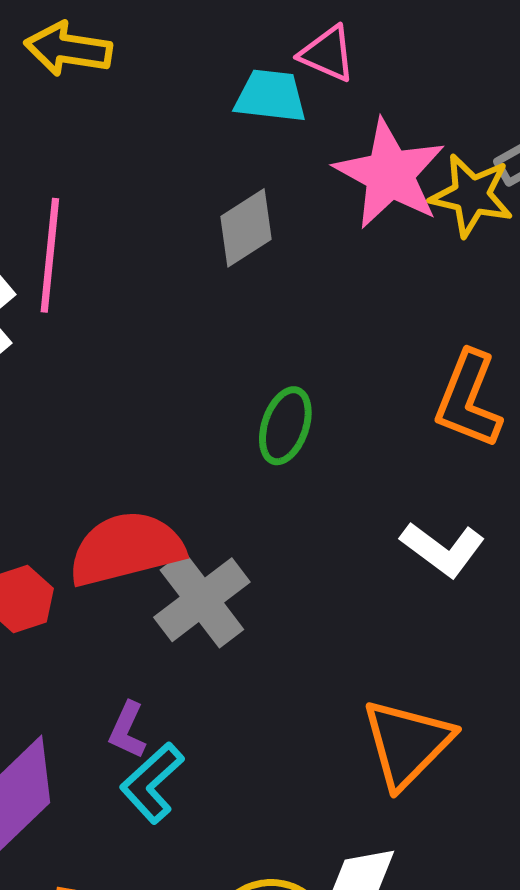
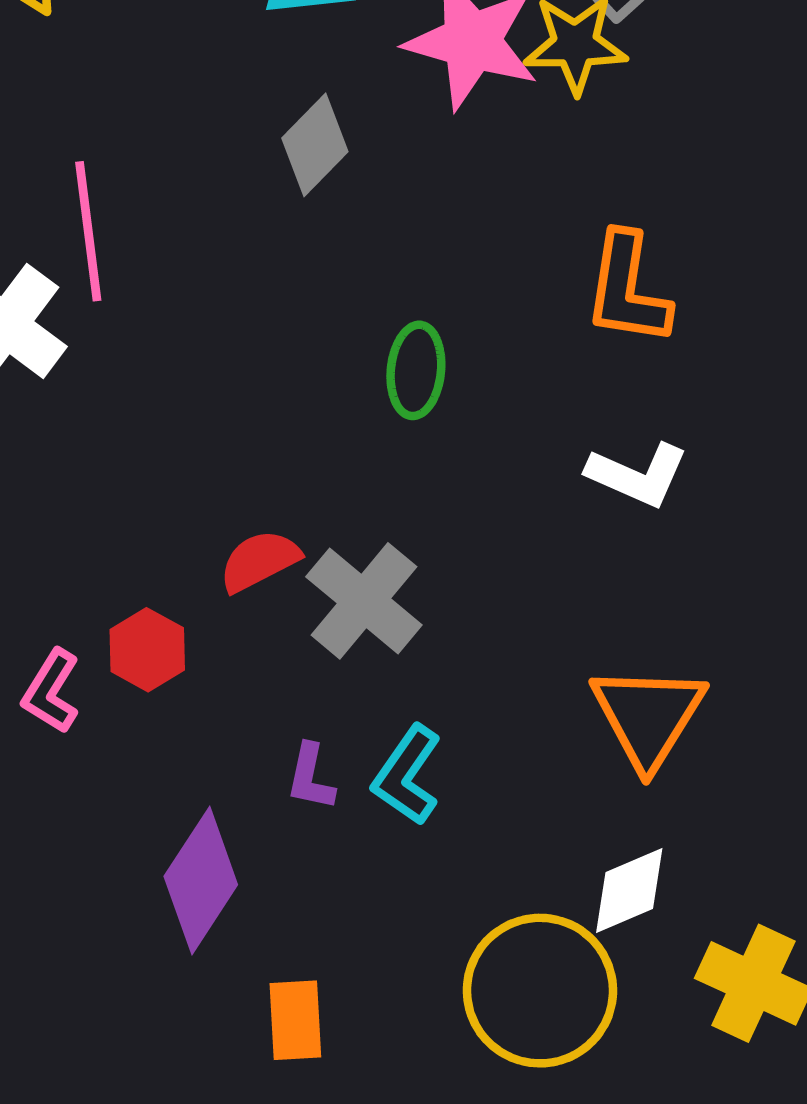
red semicircle: (126, 549) -> (259, 561), size x0.6
cyan L-shape: (152, 783) -> (407, 775), moved

